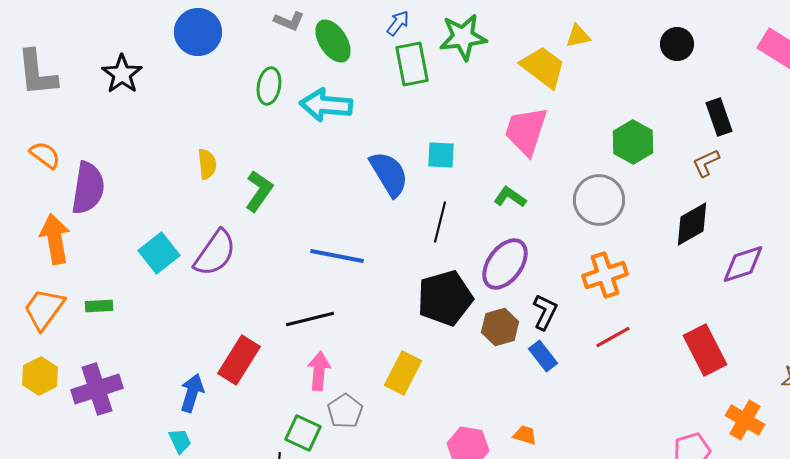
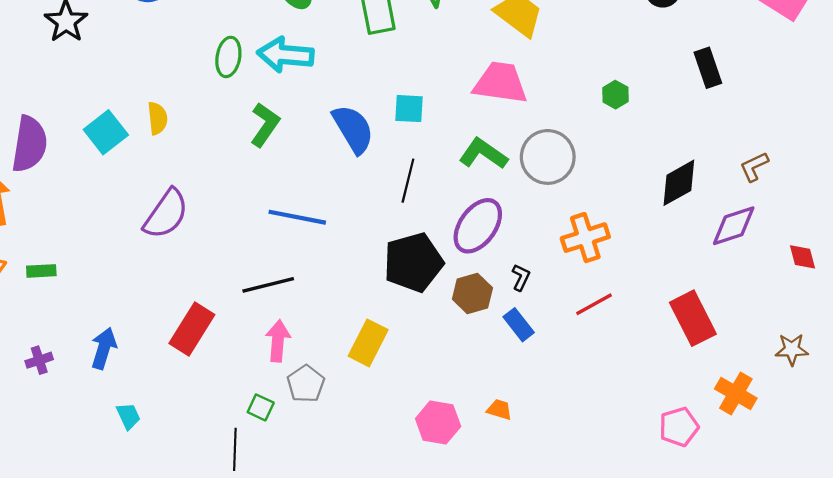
green ellipse: (269, 86) -> (228, 57), moved
pink trapezoid: (526, 131) -> (500, 83), turned 80
green hexagon: (633, 142) -> (615, 95), size x0.6
brown L-shape: (706, 163) -> (754, 167), moved
green L-shape: (259, 191) -> (265, 125), moved
green L-shape: (510, 197) -> (483, 154), size x1.4
gray circle: (599, 200) -> (548, 157), moved
cyan square: (159, 253) -> (106, 132), moved
black L-shape: (545, 312) -> (521, 277), size x0.7
purple cross: (97, 389) -> (39, 360), size x0.5
blue arrow: (192, 393) -> (104, 348), moved
green square: (303, 433) -> (261, 407), size x0.7

